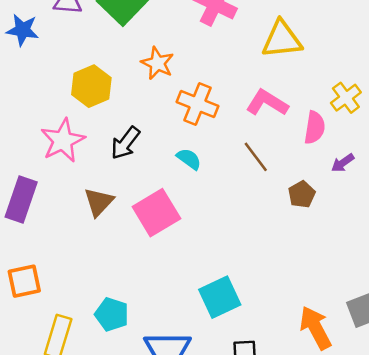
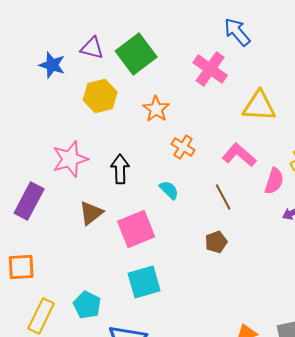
yellow hexagon: (91, 86) -> (100, 96), moved
orange cross: (198, 104) -> (183, 147), size x0.7
black arrow: (125, 143) -> (120, 169), turned 132
brown pentagon: (302, 194) -> (216, 242), moved
cyan square: (220, 297) -> (144, 282), moved

